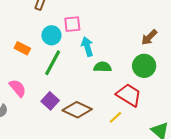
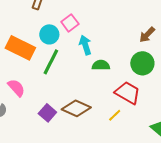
pink square: (72, 24) -> (70, 23), turned -30
orange rectangle: (22, 48) -> (20, 48), size x1.8
purple square: (50, 101) -> (47, 113), moved

